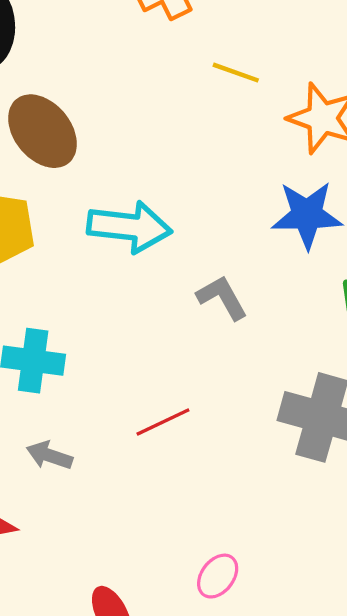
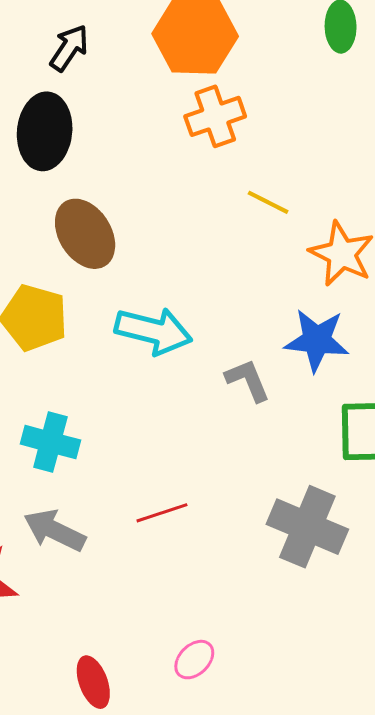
gray L-shape: (222, 298) -> (248, 380), moved
gray arrow: (49, 455) -> (55, 530), size x1.5

